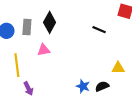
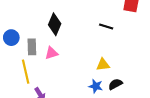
gray rectangle: (27, 27) -> (32, 47), moved
yellow triangle: (118, 68) -> (103, 65), moved

